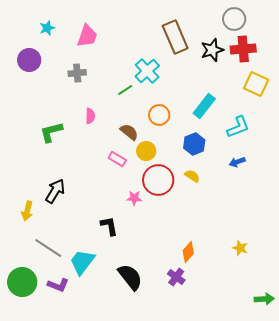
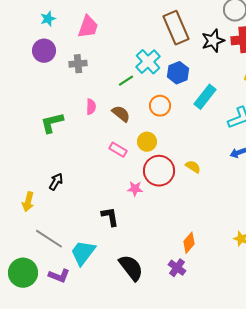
purple circle: (29, 60) -> (44, 51), moved
brown semicircle: (129, 132) -> (121, 114), moved
blue hexagon: (194, 144) -> (178, 73), moved
black arrow: (55, 191) -> (56, 182), size x0.7

